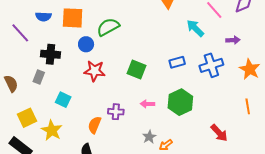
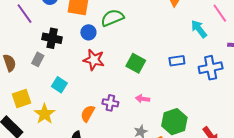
green hexagon: (180, 102) -> (174, 122), moved

